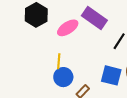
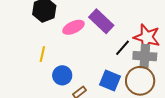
yellow line: (59, 61) -> (42, 54), moved

